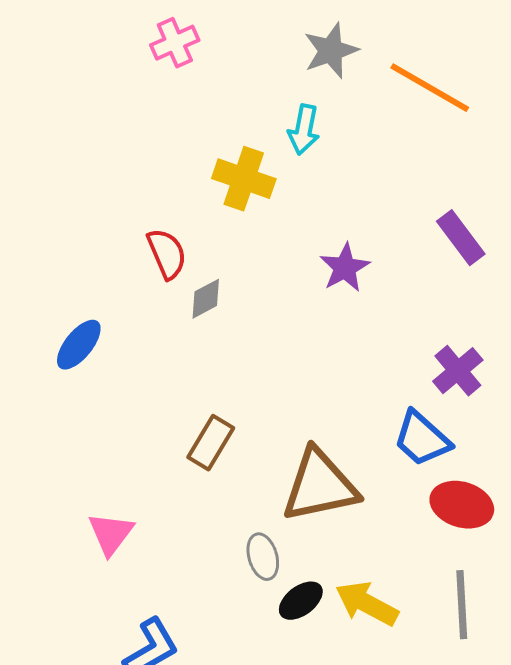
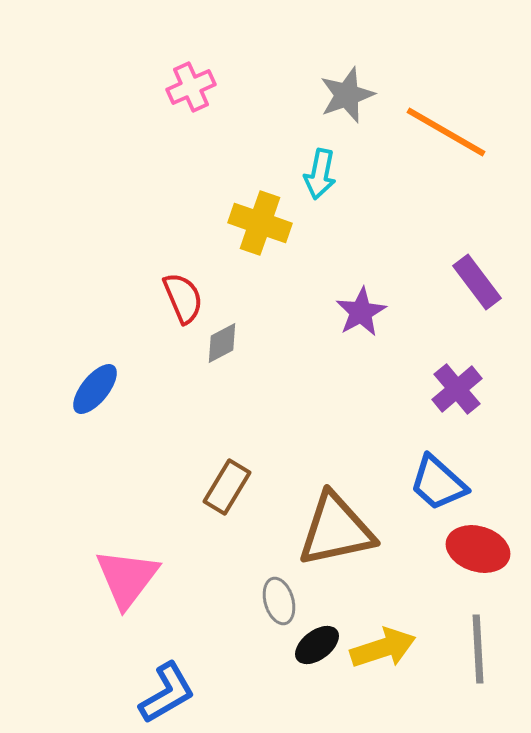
purple cross: (458, 371) -> (457, 389), moved
pink triangle: (111, 534) -> (127, 578), size x1.4
yellow arrow: (367, 604) -> (383, 648), turned 134

